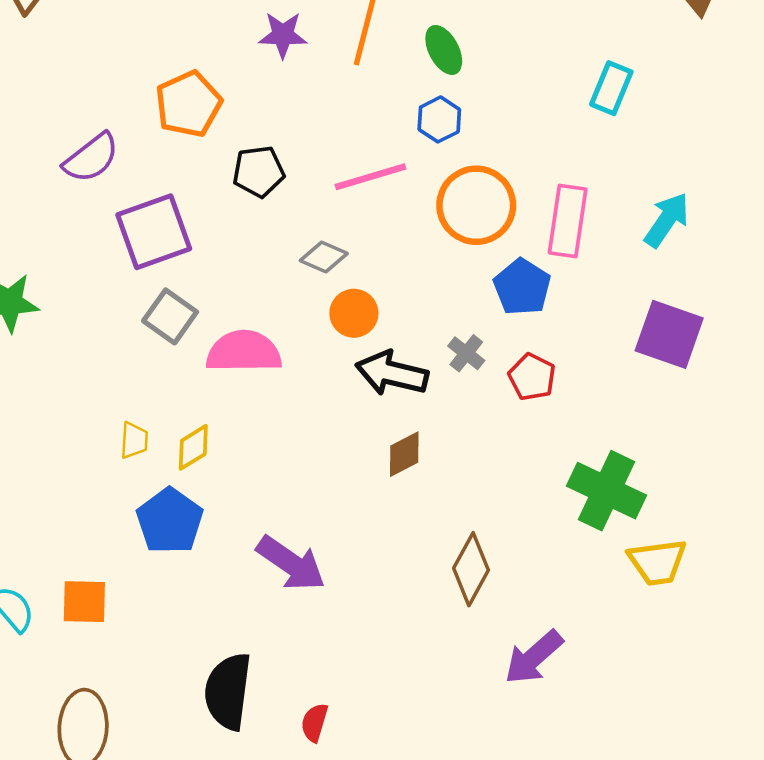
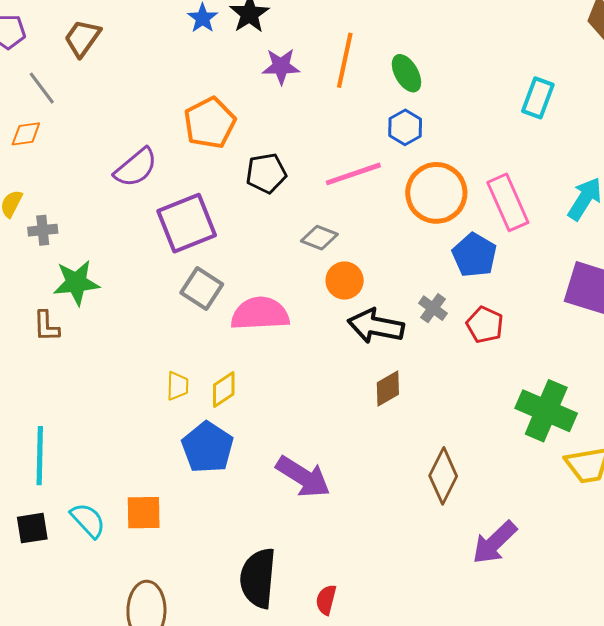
pink rectangle: (568, 221) -> (508, 202), turned -30

